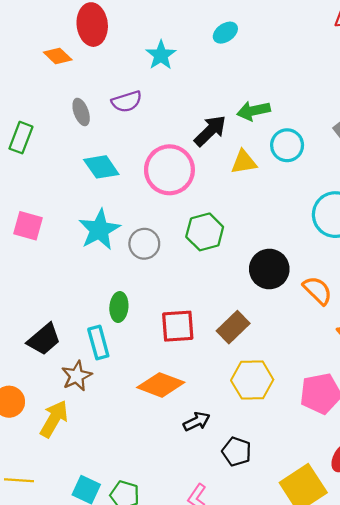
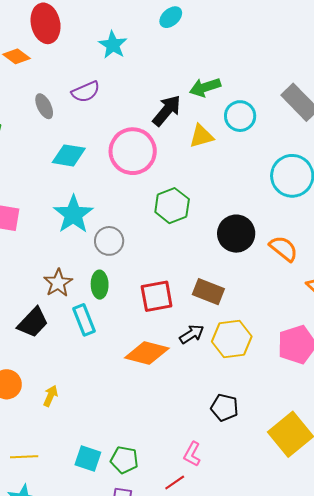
cyan diamond: (101, 167) -> (69, 155), turned -40
gray circle: (144, 244) -> (109, 241), moved
brown rectangle: (233, 327) -> (208, 292), turned 72
brown star: (77, 376) -> (58, 283), moved
yellow arrow: (54, 419) -> (51, 396), size x0.6
black arrow: (197, 421) -> (192, 334), moved

